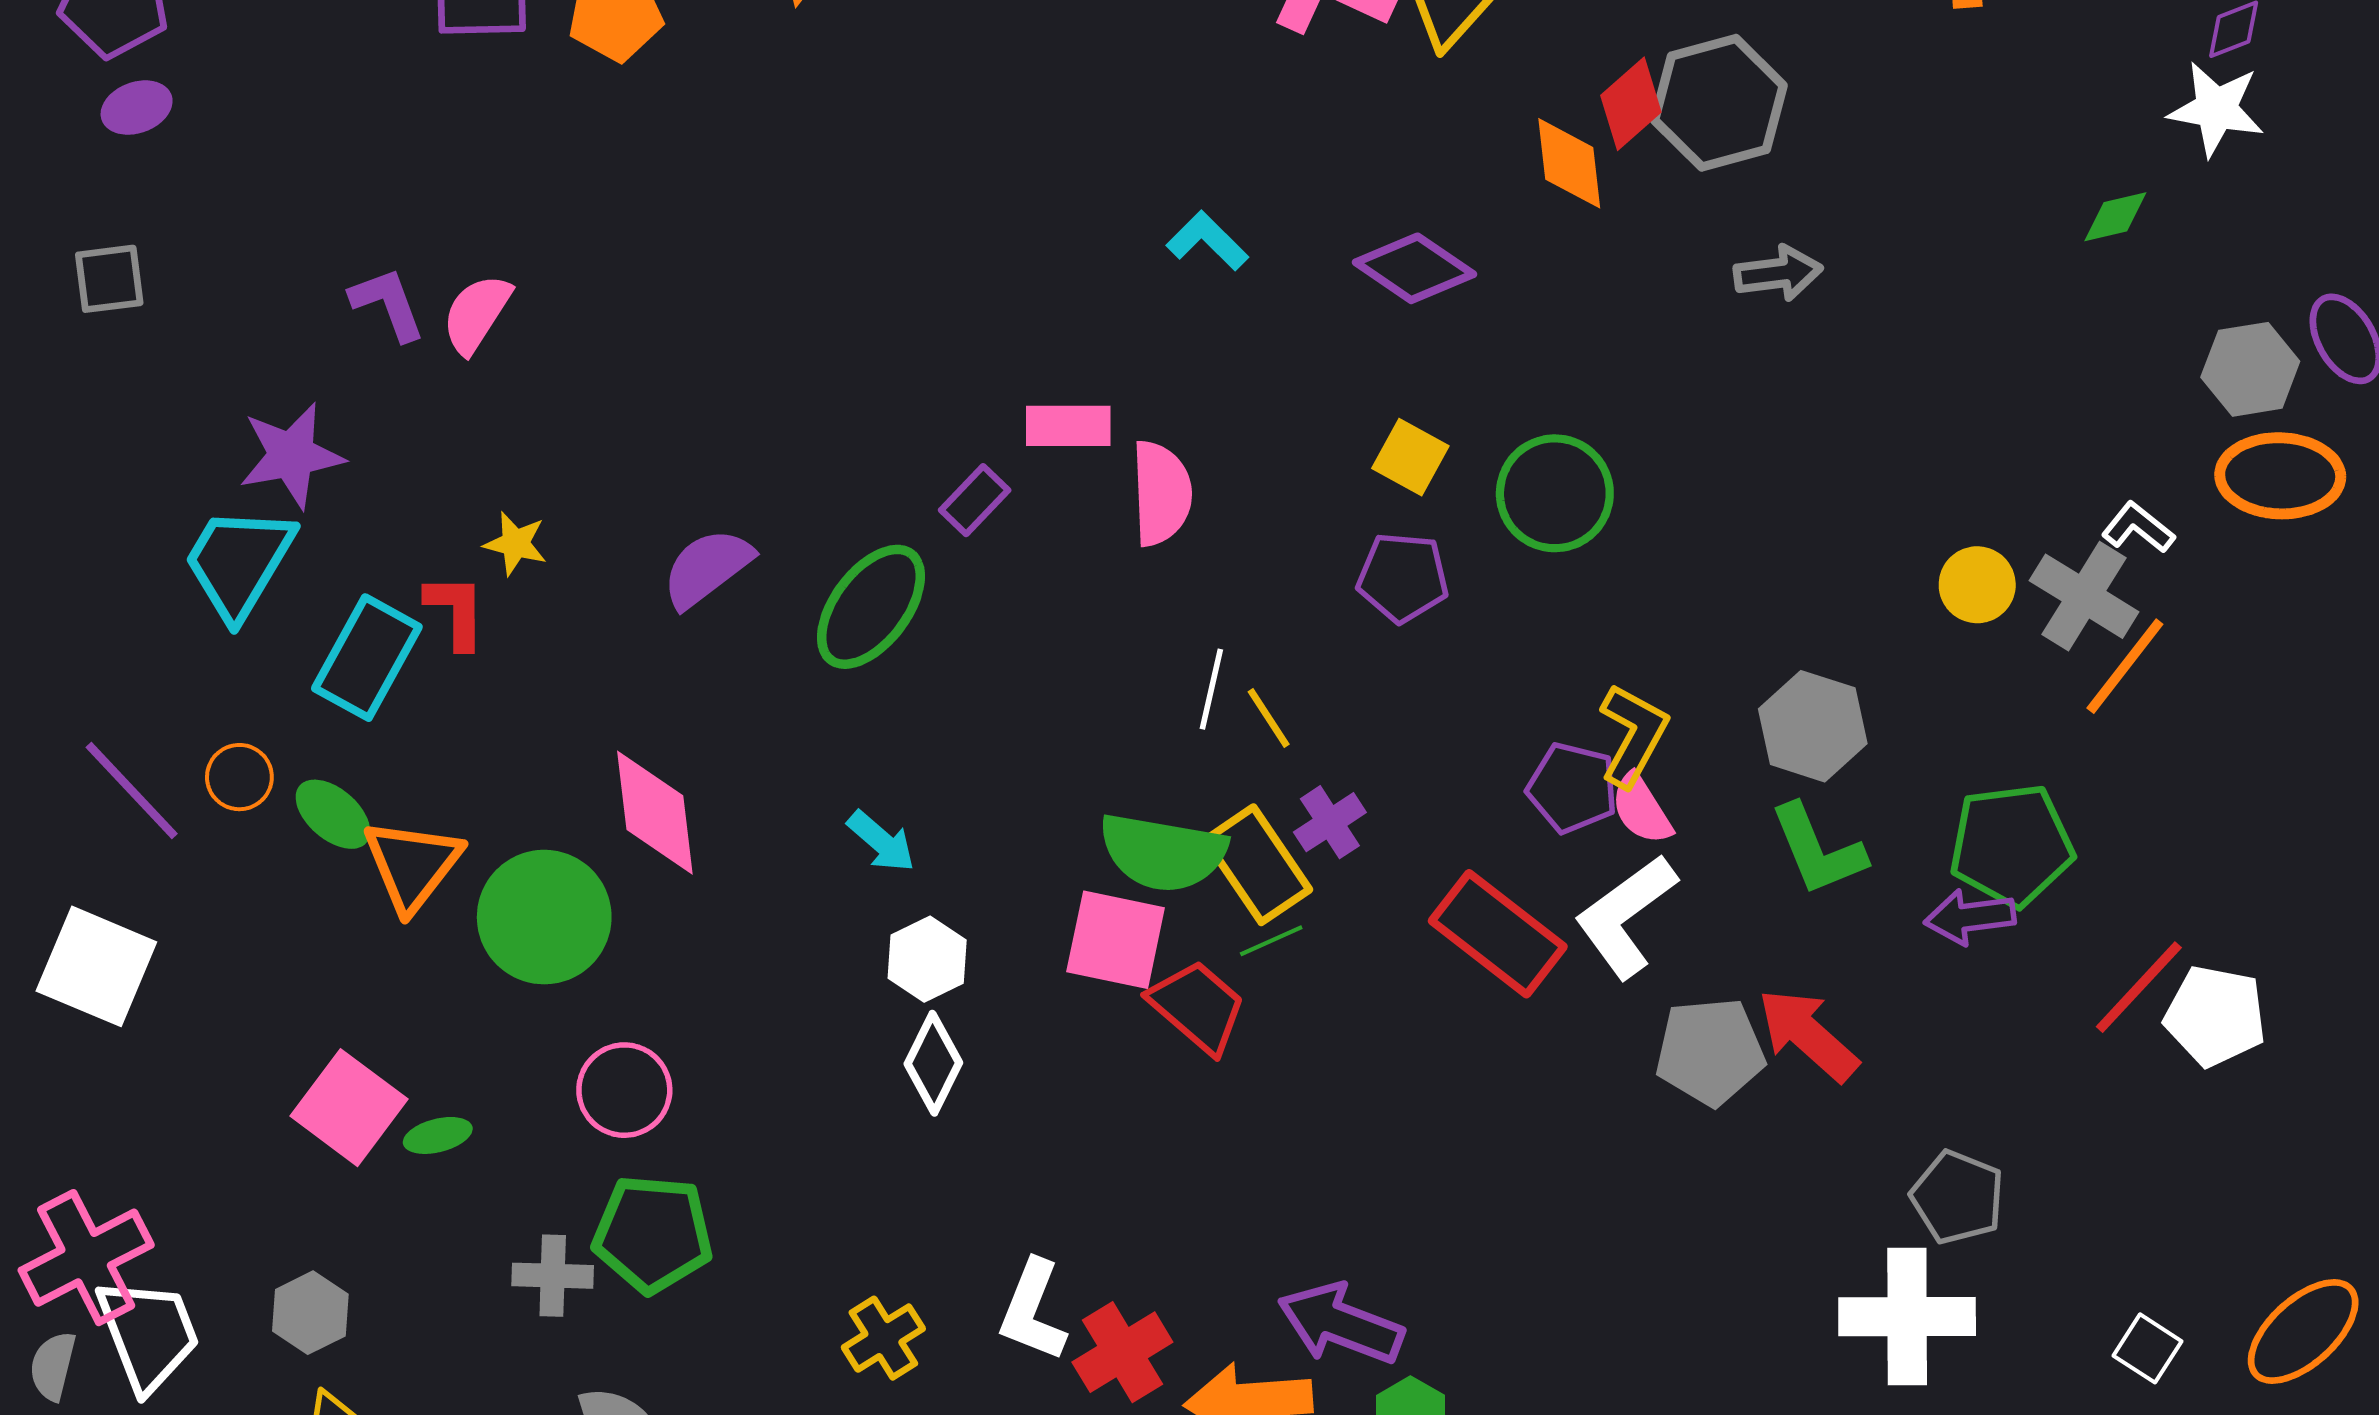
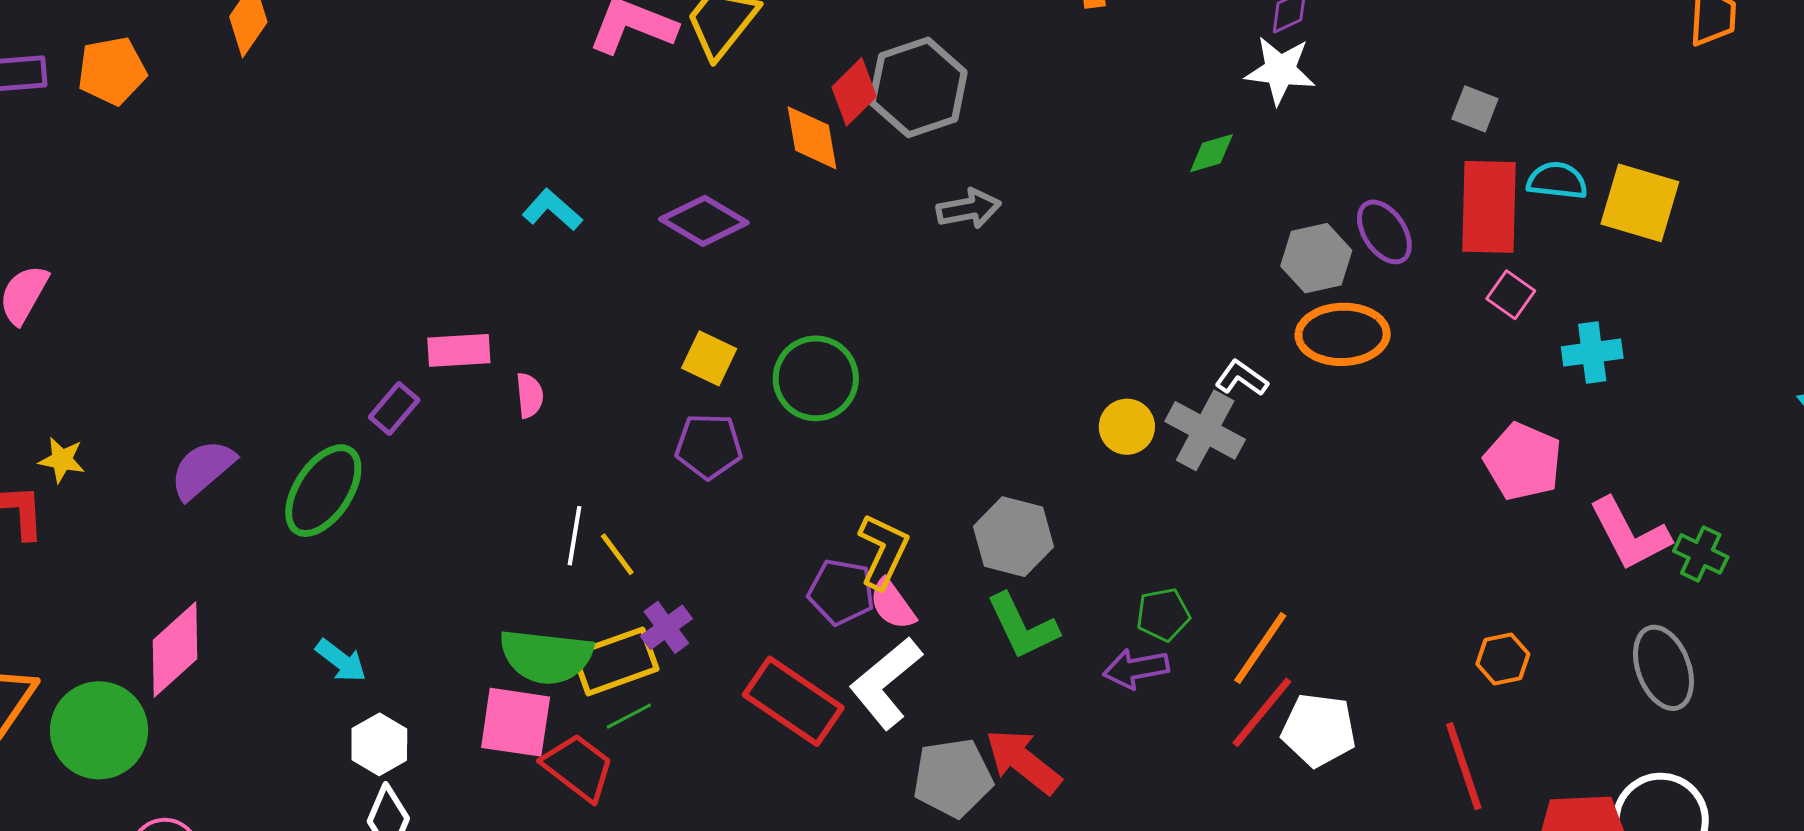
pink semicircle: (1161, 493) -> (530, 395), size x0.6
orange line: (2125, 666) -> (1260, 648), moved
pink diamond: (655, 813) -> (175, 650), turned 58
green pentagon: (2011, 845) -> (1163, 615), size x0.6
yellow rectangle: (1257, 865) -> (615, 661), turned -72

